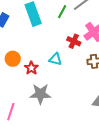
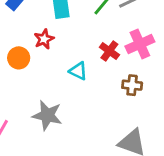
red star: (31, 68) -> (44, 39), moved

